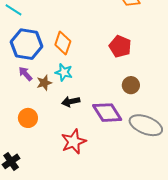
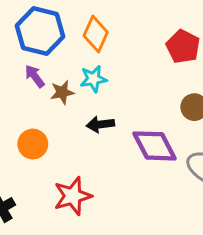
cyan star: (64, 72) -> (93, 79), turned -30
red star: (74, 142) -> (73, 196), moved

